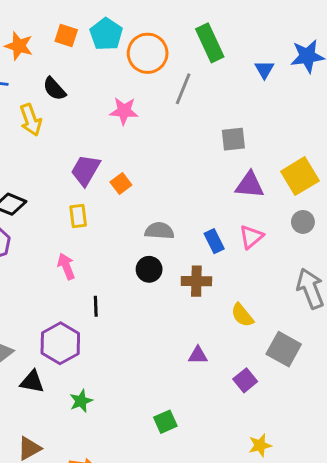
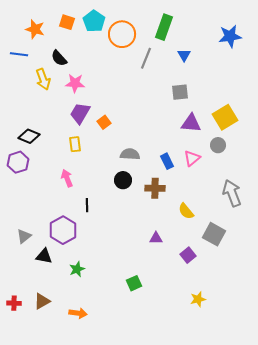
green rectangle: (210, 43) -> (164, 27), turned 45
blue triangle: (264, 70) -> (184, 55), moved
pink star: (124, 111) -> (75, 83), moved
gray circle: (303, 222) -> (218, 145), moved

